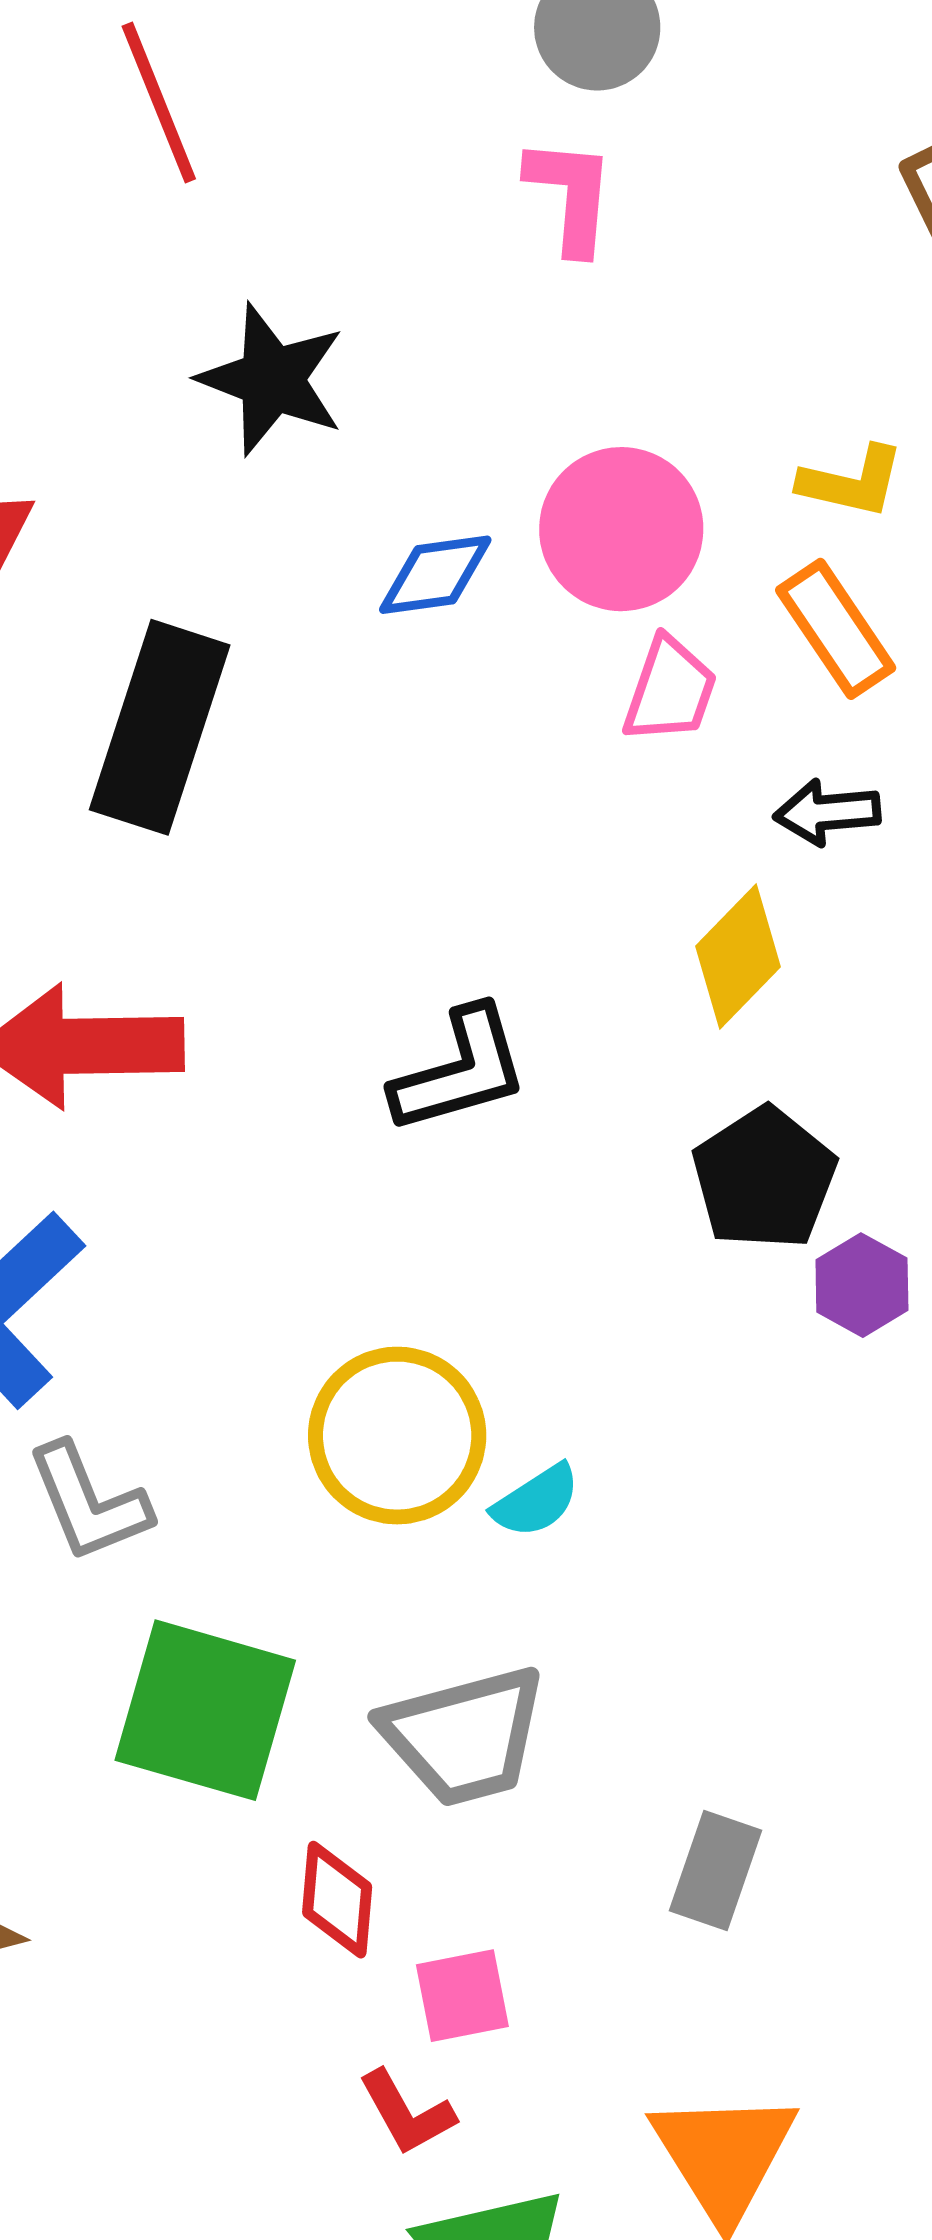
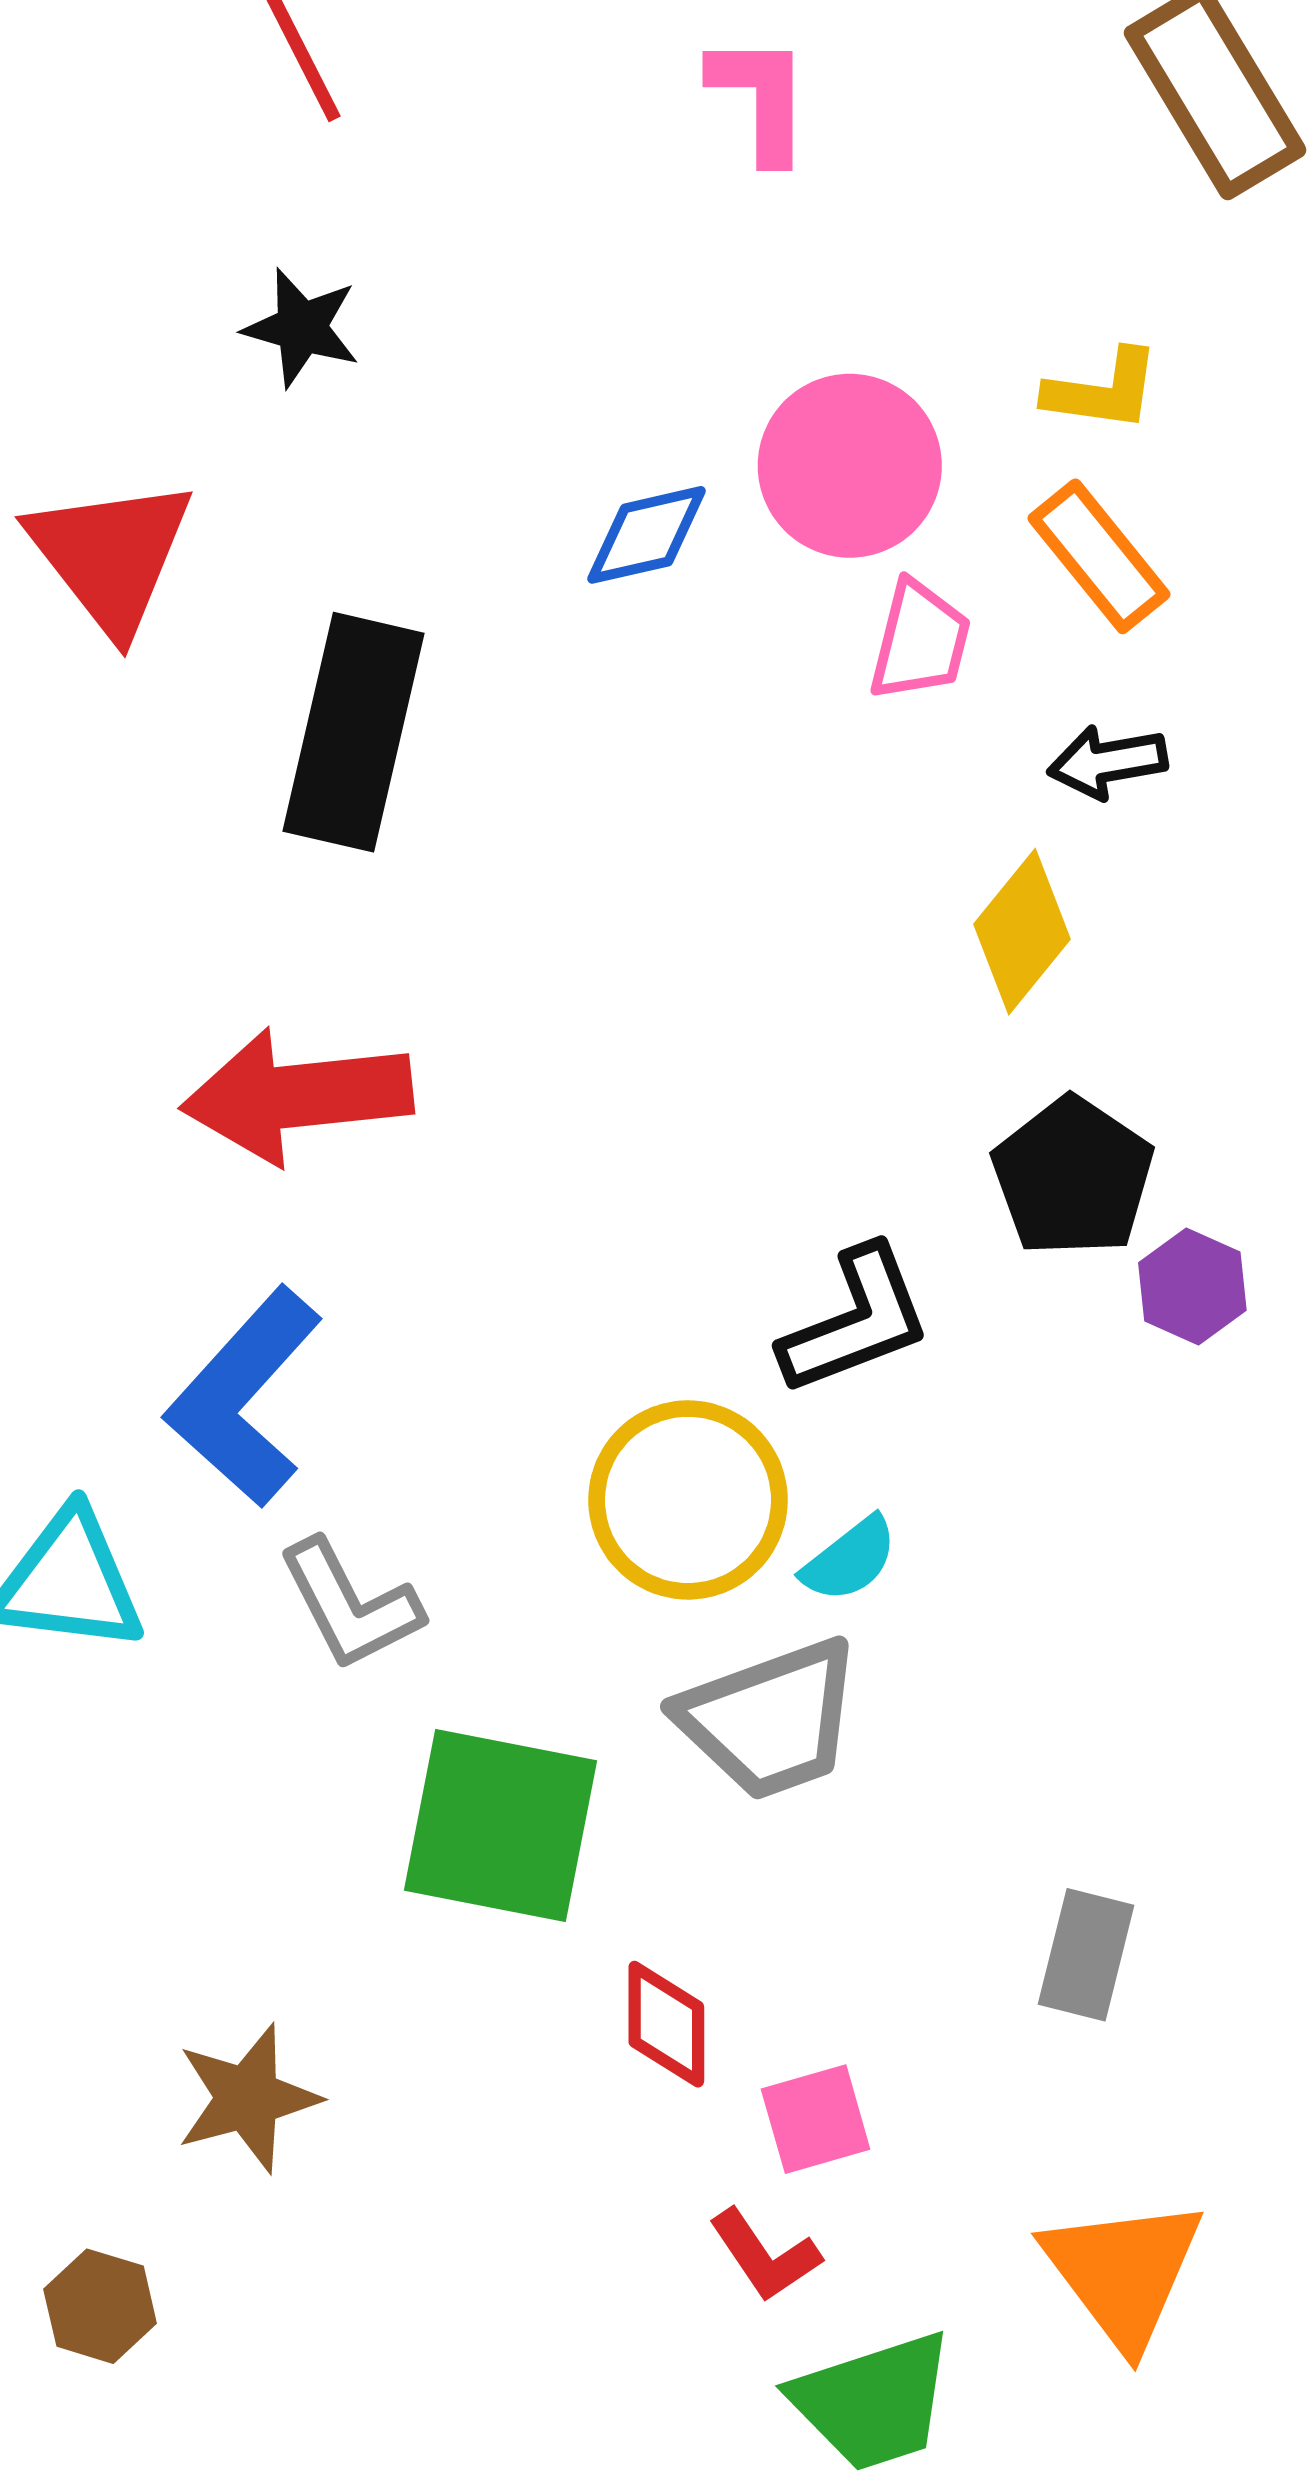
black star: (272, 379) -> (302, 328), moved, size x0.7
black L-shape: (460, 1070) -> (856, 1321), moved
gray trapezoid: (464, 1736) -> (770, 1719), moved

